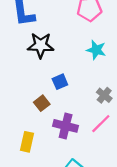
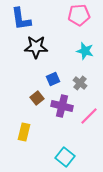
gray cross: (104, 95) -> (80, 83), moved
purple cross: (66, 126) -> (62, 106), moved

